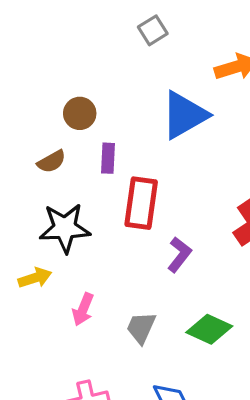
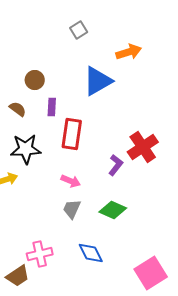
brown semicircle: (51, 162) -> (18, 109), turned -114
purple L-shape: (179, 255) -> (116, 165), moved
pink arrow: (83, 309) -> (71, 181), moved, turned -90

